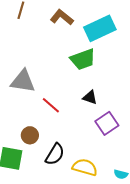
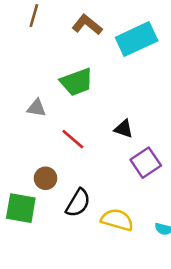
green trapezoid: (83, 59) -> (77, 82), moved
gray triangle: (23, 81) -> (36, 108), size x0.6

